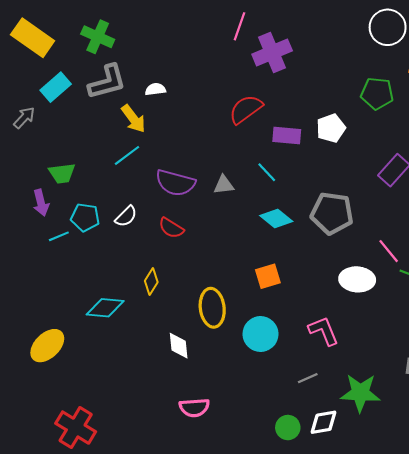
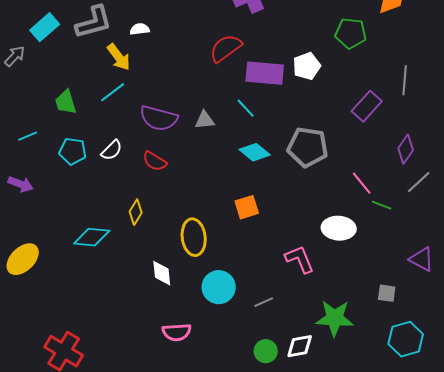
purple rectangle: (287, 135) -> (265, 73), size x1.4
green trapezoid: (62, 173) -> (66, 102), moved, turned 80
purple arrow: (41, 203) -> (21, 184), moved, turned -55
cyan line: (59, 236) -> (28, 136), moved
white ellipse: (357, 279) -> (339, 228), moved
cyan circle: (260, 334) -> (219, 287), moved
yellow ellipse: (47, 346) -> (23, 259), moved
gray line: (308, 378) -> (264, 302), moved

